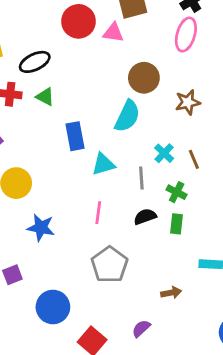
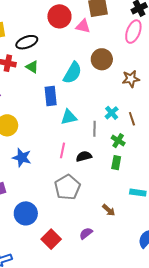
cyan semicircle: (127, 116) -> (72, 73), moved
black semicircle: (145, 217) -> (84, 156), moved
brown arrow: (171, 293) -> (109, 210), turned 48

